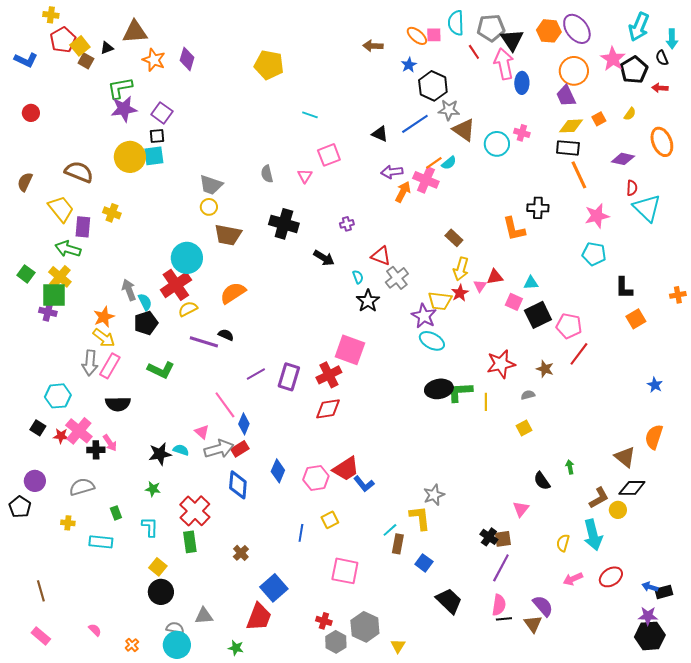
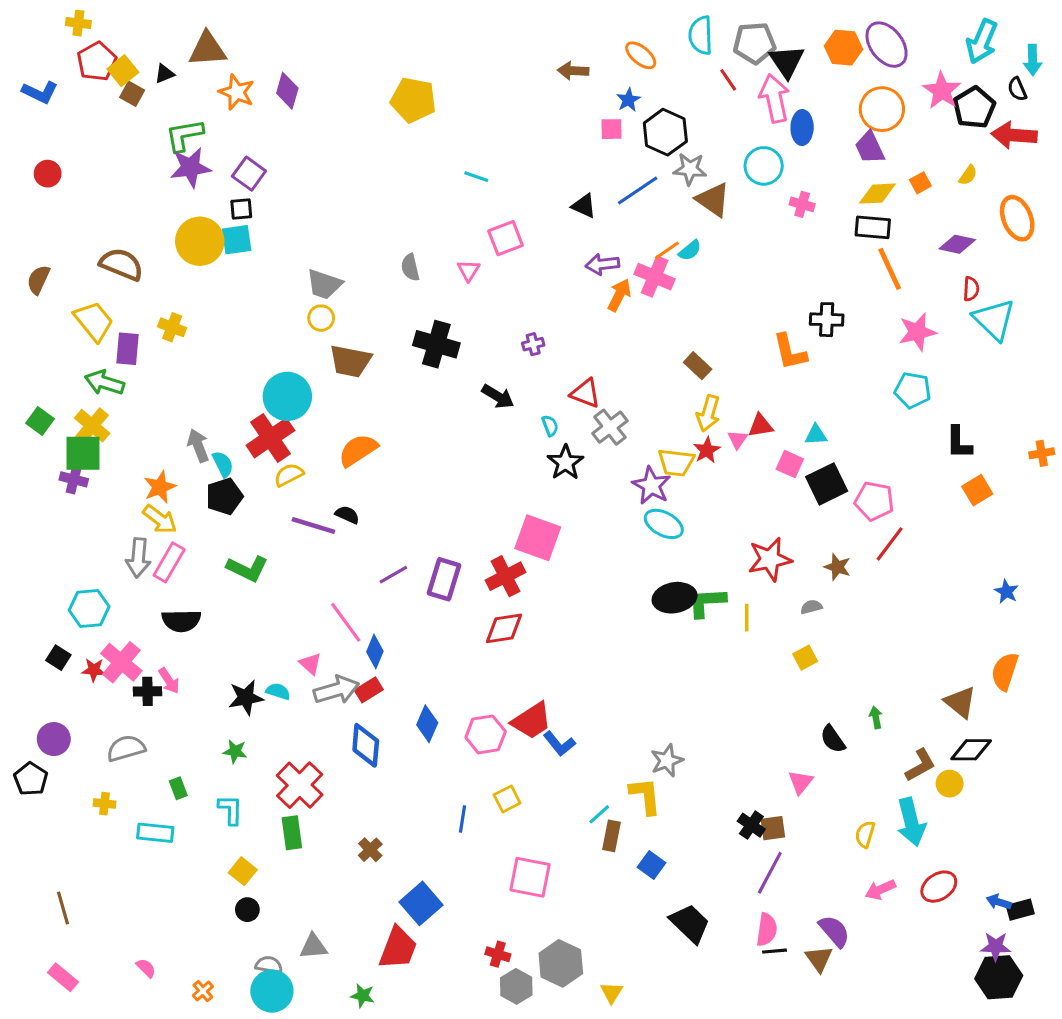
pink square: (434, 35) -> (612, 129), moved
red arrow: (660, 88) -> (1014, 135), size x1.8
cyan circle: (497, 144) -> (764, 166), moved
black circle: (161, 592) -> (247, 910), size x0.6

